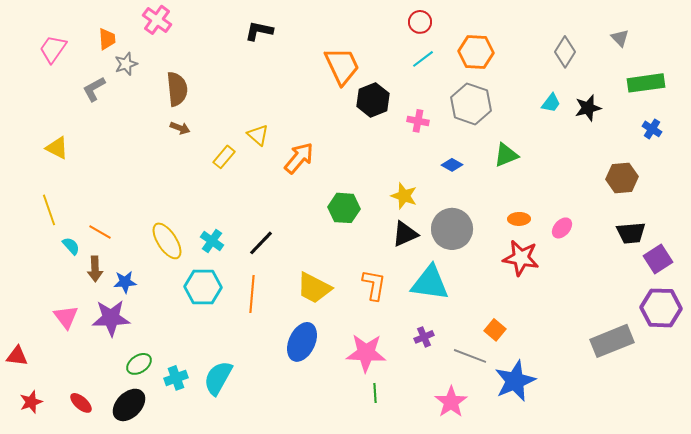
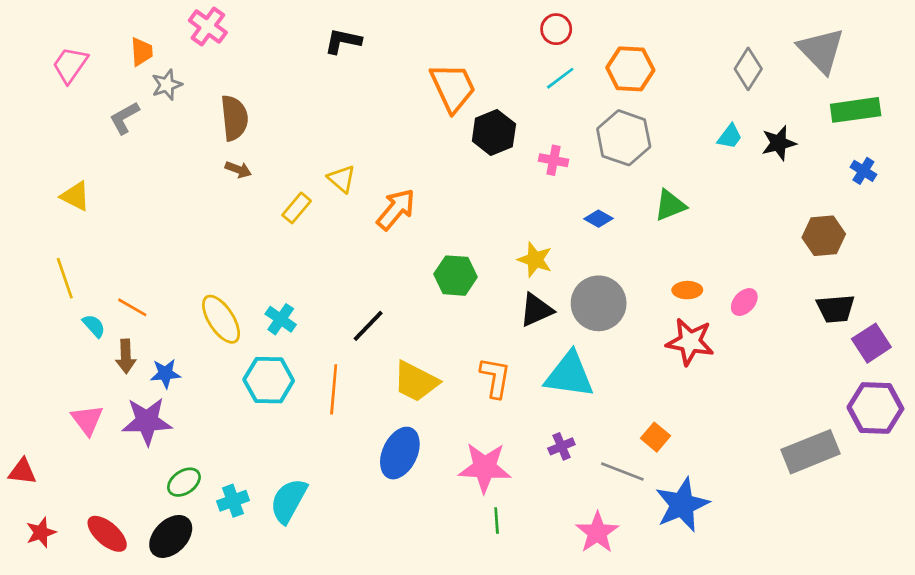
gray triangle: (620, 38) -> (821, 50), size x2.0
black line: (261, 243) -> (368, 326), moved
red ellipse: (81, 403) -> (107, 534), size x1.4

